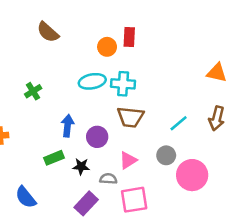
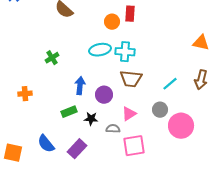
purple rectangle: (86, 203) -> (77, 149), moved

